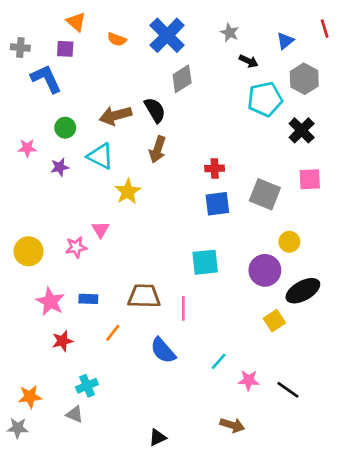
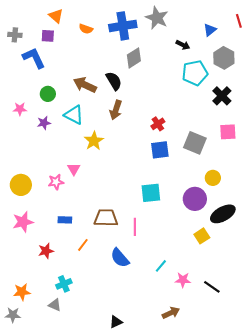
gray star: (230, 33) -> (157, 18), moved, size x1.6
blue cross: (167, 35) -> (123, 26), turned 36
brown arrow: (115, 115) -> (85, 85), turned 40
red cross: (215, 168) -> (158, 124), turned -32
pink star: (50, 302) -> (23, 222), moved, turned 30
brown arrow: (232, 425) -> (171, 313), turned -42

